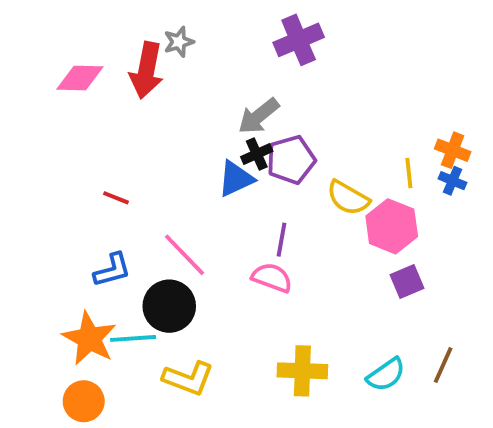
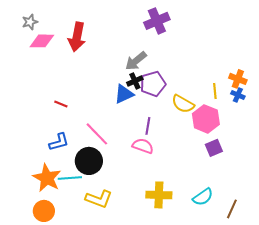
gray star: (179, 42) -> (30, 22), moved
brown line: (443, 365) -> (232, 209), moved

